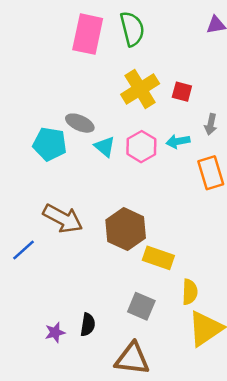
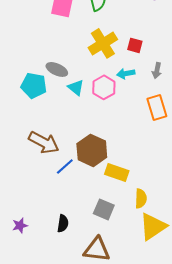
cyan arrow: (178, 141) -> (126, 73), moved
blue line: (24, 250) -> (65, 166), moved
purple star: (55, 332) -> (20, 225), moved

